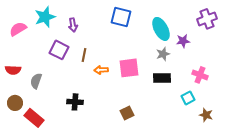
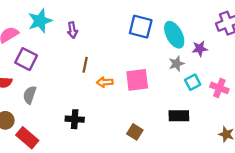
blue square: (121, 17) -> (141, 27), moved
purple square: (59, 50) -> (26, 59), moved
black rectangle: (162, 78) -> (179, 116), moved
cyan square: (188, 98) -> (193, 82), moved
brown square: (127, 113) -> (135, 132), turned -32

